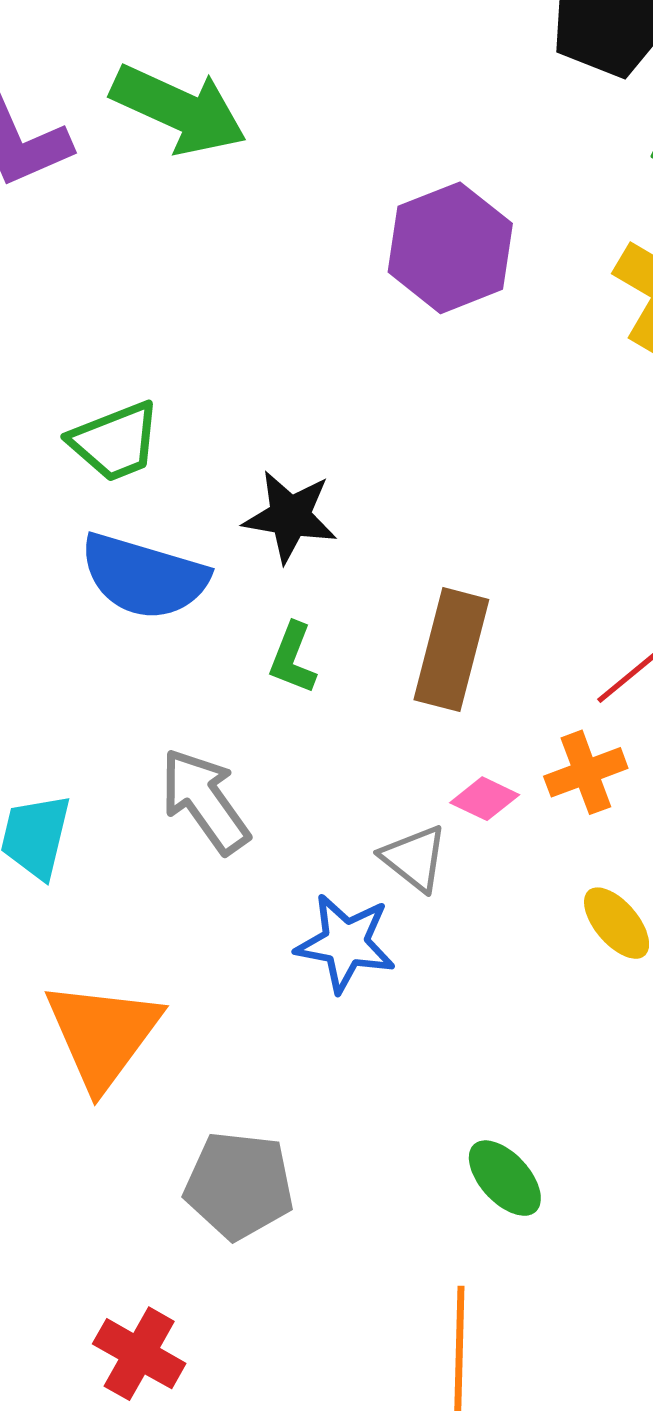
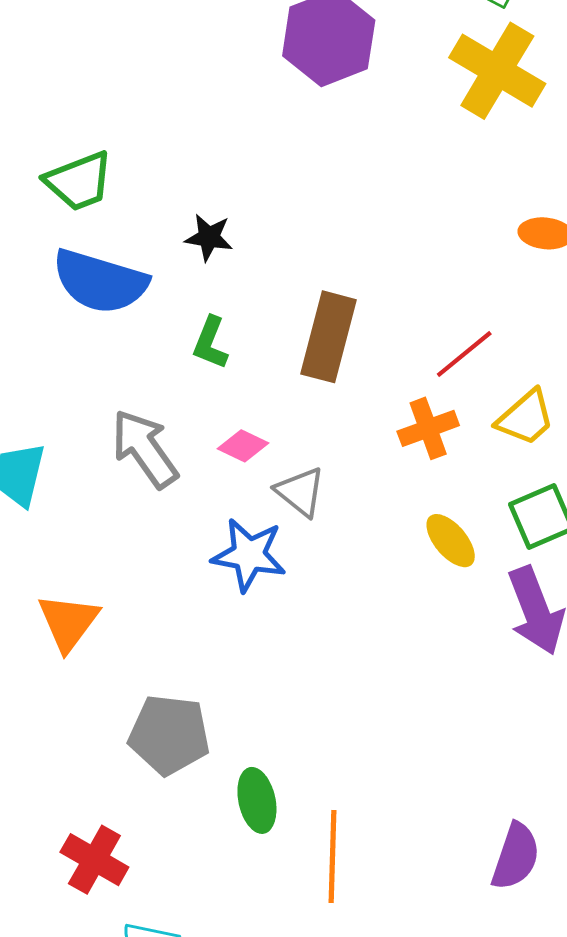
black star: (290, 516) -> (209, 237), size x0.7
pink diamond: (485, 799) -> (243, 446), moved
orange triangle: (103, 1034) -> (68, 622), size x0.7
green ellipse: (505, 1178) -> (257, 800), moved, turned 30

